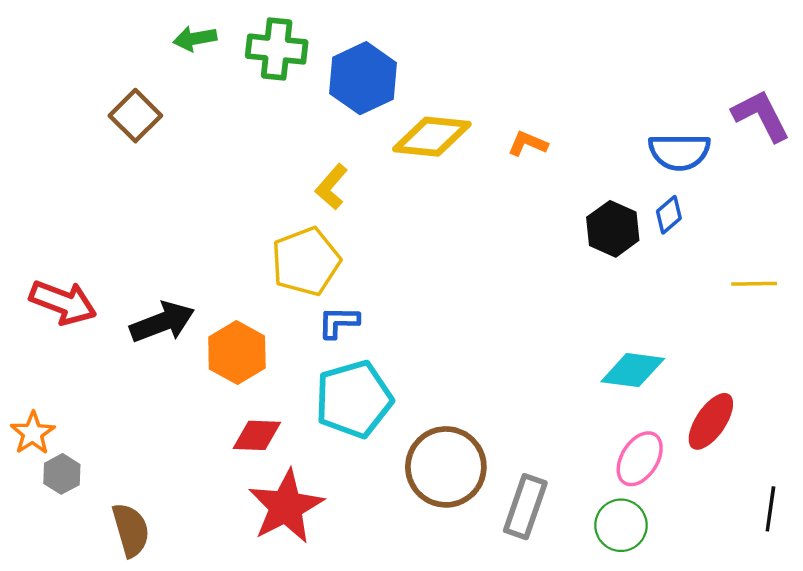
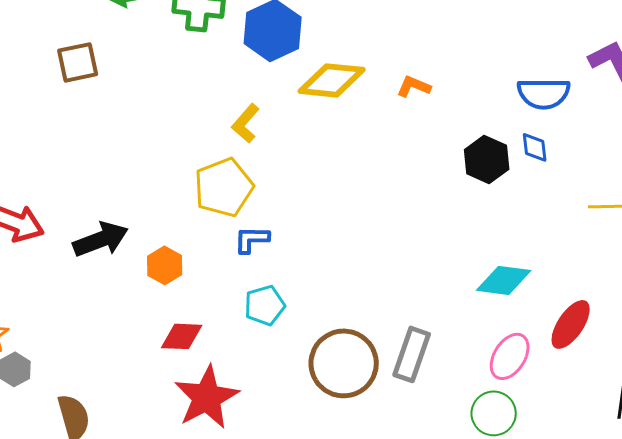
brown square: (135, 116) -> (78, 62), turned 33
blue diamond: (669, 215) -> (535, 147), turned -56
orange hexagon: (237, 353) -> (165, 265), size x0.7
cyan pentagon: (354, 399) -> (265, 305), size x0.6
gray rectangle: (525, 507) -> (412, 354), moved

